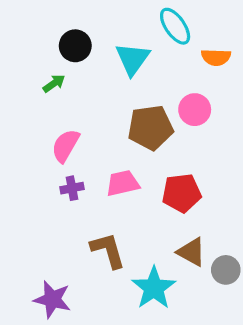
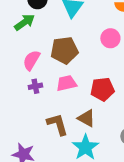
green arrow: (54, 83) -> (24, 22), size x1.5
brown pentagon: (151, 128) -> (64, 50), moved
brown triangle: (191, 252) -> (86, 118), moved

